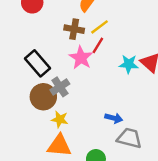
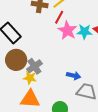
pink star: (81, 58) -> (67, 30), moved
gray cross: (60, 87) -> (34, 66), moved

